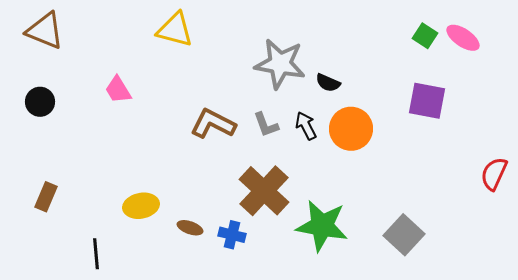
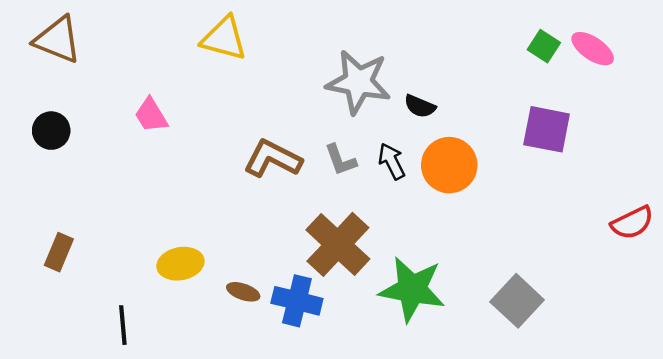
red semicircle: (494, 174) -> (632, 223), turned -140
blue cross: (232, 235) -> (297, 301), size x1.4

